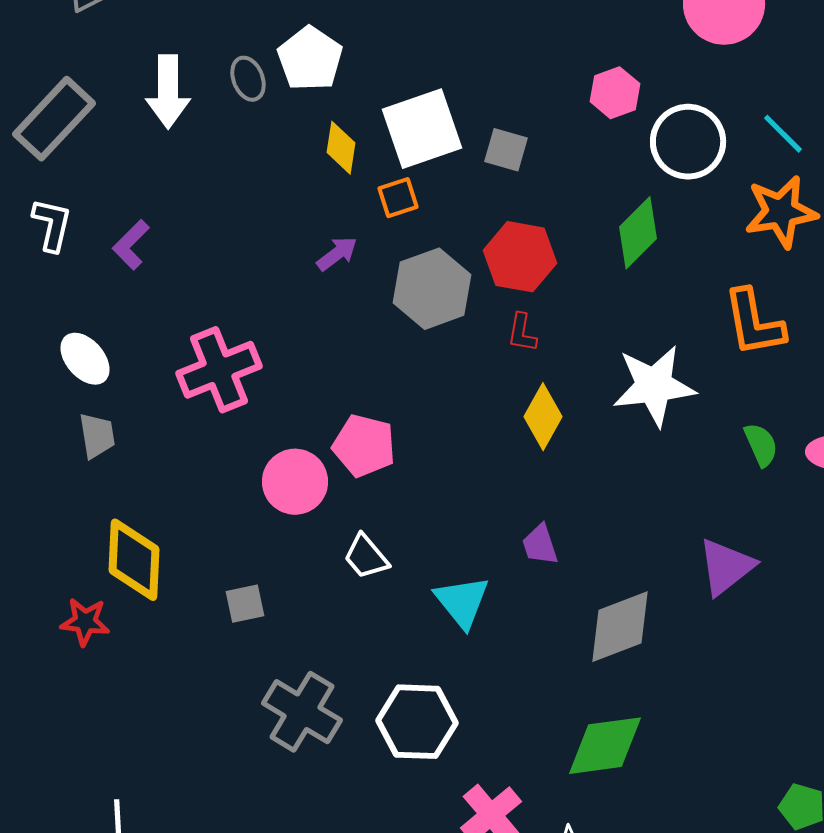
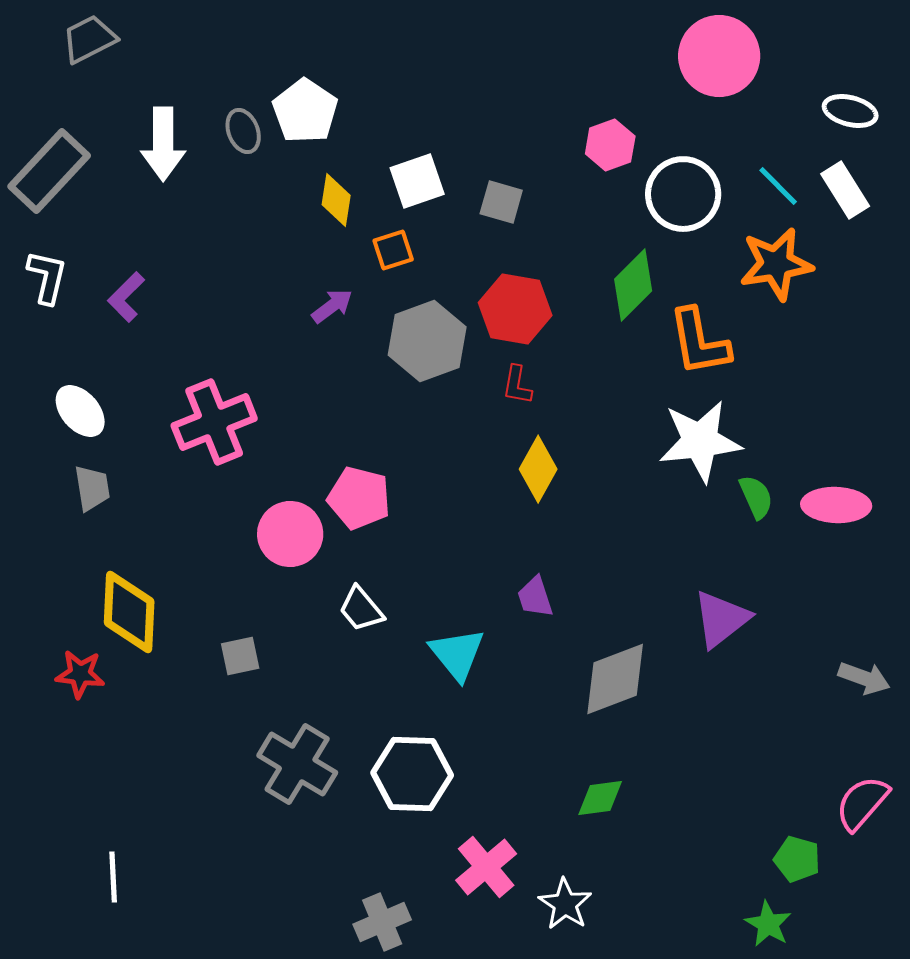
white square: (422, 129) -> (417, 181), size x0.7
orange L-shape: (754, 323) -> (699, 342), moved
white star: (654, 386) -> (700, 441), moved
green diamond: (605, 746) -> (600, 798), size x0.6

